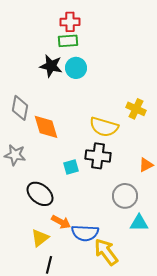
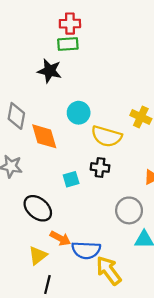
cyan circle: (76, 68) -> (79, 113), moved
black cross: (98, 156) -> (100, 167), size x0.7

